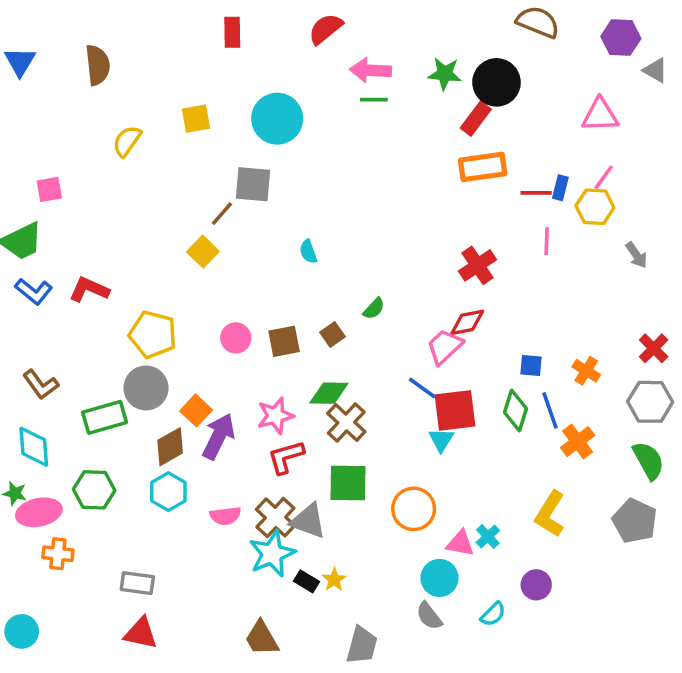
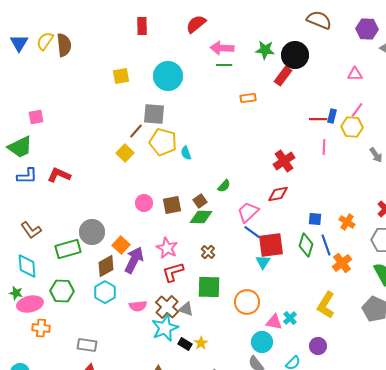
pink triangle: (600, 115) -> (355, 74), size x0.7
yellow semicircle: (127, 141) -> (45, 41), moved
orange rectangle: (483, 167) -> (248, 98), moved, size x0.6
blue L-shape: (34, 291) -> (27, 176), turned -40
yellow pentagon: (153, 334) -> (163, 142), moved
pink trapezoid: (445, 347) -> (248, 212), moved
green diamond: (329, 393) -> (201, 217), moved
pink star: (275, 416) -> (167, 248), turned -30
brown cross: (346, 423) -> (208, 252), size x0.6
gray triangle: (308, 521) -> (186, 309), size x0.7

